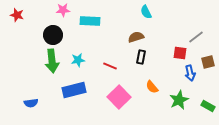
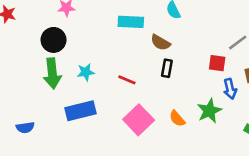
cyan rectangle: (90, 21) -> (131, 22), moved
brown semicircle: (136, 37) -> (160, 42), turned -133
orange semicircle: (152, 87) -> (177, 118), moved
green star: (179, 100) -> (209, 111), moved

